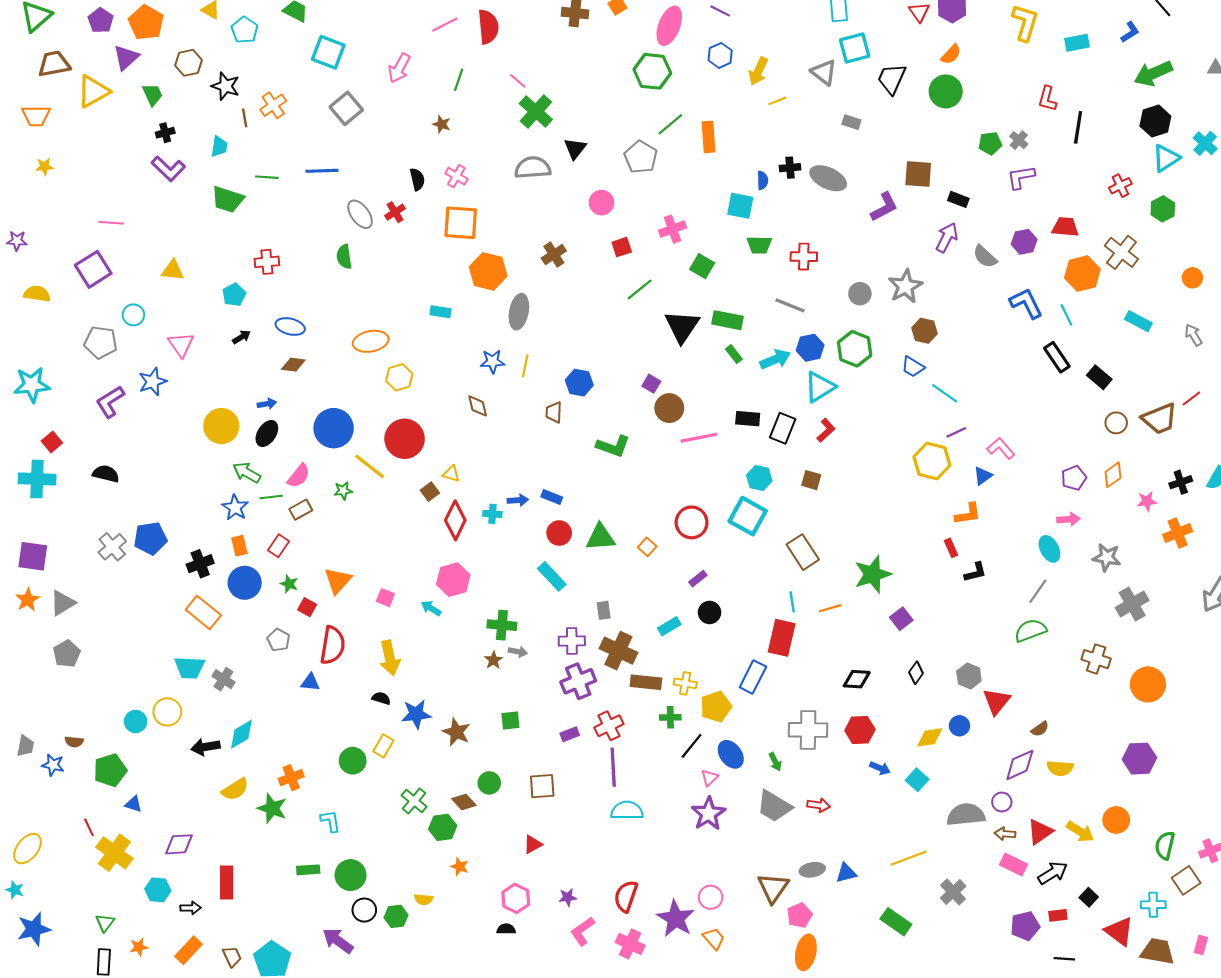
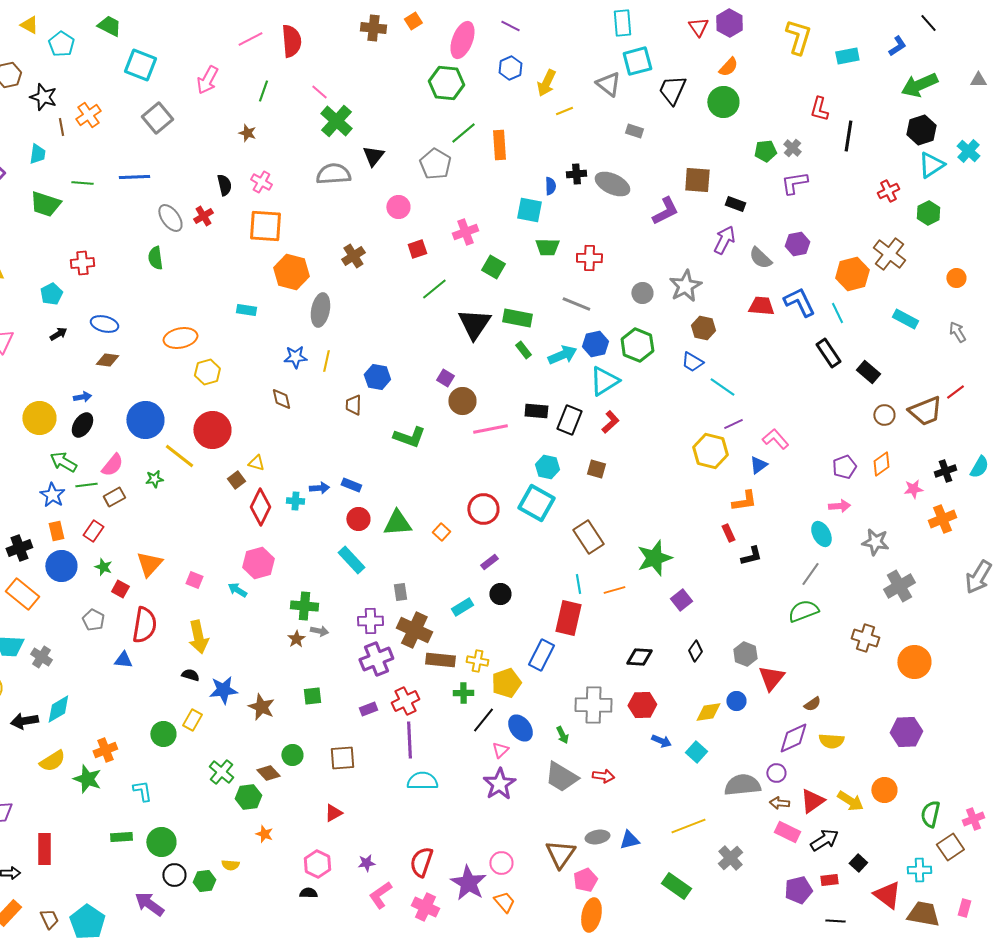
red trapezoid: (1065, 227) -> (761, 306), moved

